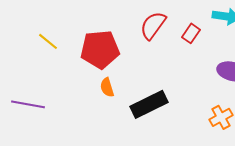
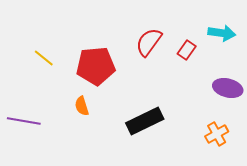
orange semicircle: (107, 87) -> (82, 106), moved

